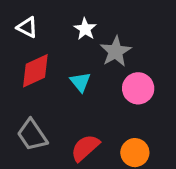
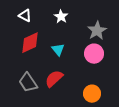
gray star: (116, 51) -> (97, 31), moved
red semicircle: (85, 148) -> (54, 79), moved

